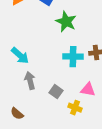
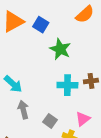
pink triangle: (88, 90) -> (83, 119), turned -49

